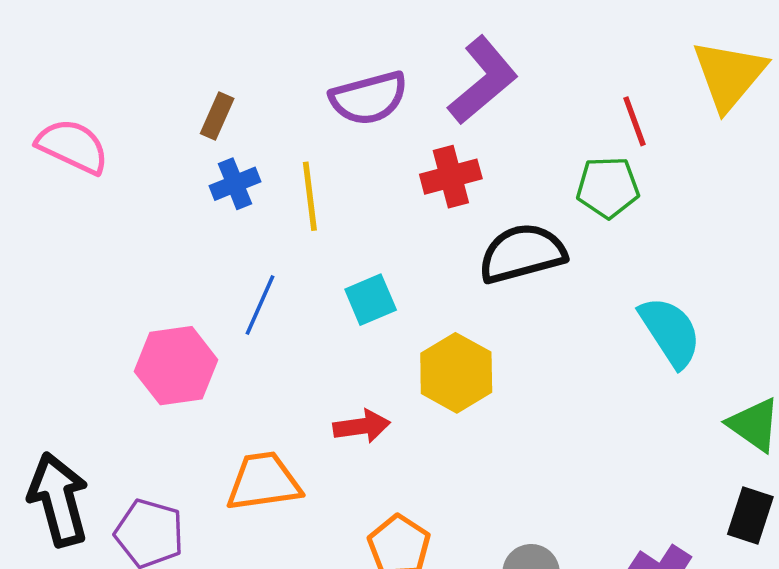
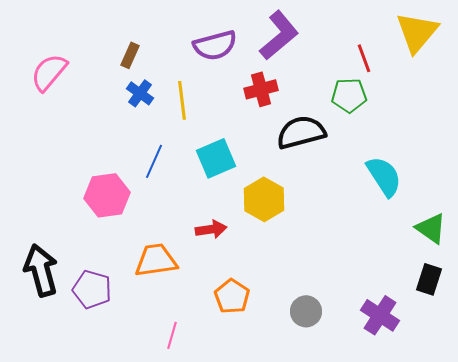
pink semicircle: (73, 146) -> (49, 72), turned -75
blue cross: (235, 184) -> (140, 93), turned -32
cyan square: (371, 300) -> (216, 158), size x1.4

